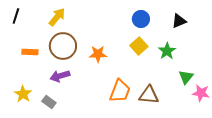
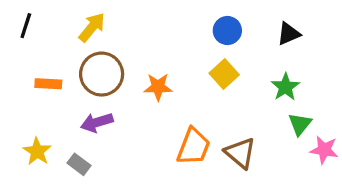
green star: (167, 51) -> (285, 87), moved
brown triangle: (149, 95) -> (240, 153), turned 35

